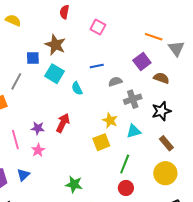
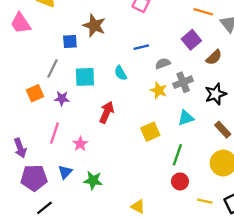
cyan square: (54, 74) -> (85, 77), moved, turned -30
brown semicircle: (161, 78) -> (214, 57), turned 119
yellow star: (110, 120) -> (159, 90), moved
purple star: (38, 128) -> (62, 98), moved
pink line: (15, 139) -> (55, 133), turned 36
green star: (74, 184) -> (93, 180), moved

